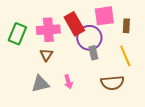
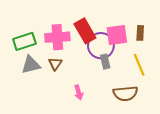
pink square: (104, 16) -> (117, 35), moved
green rectangle: (17, 34) -> (24, 41), turned 50
gray triangle: (40, 84) -> (31, 65), moved

